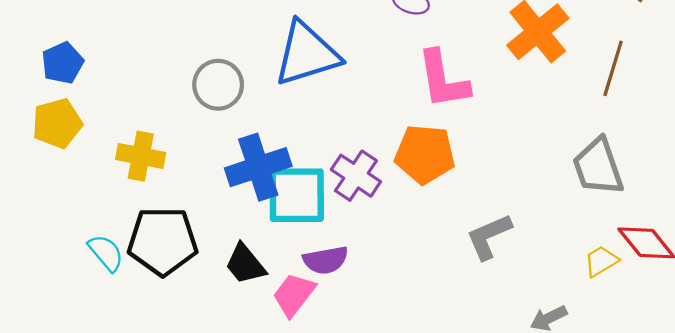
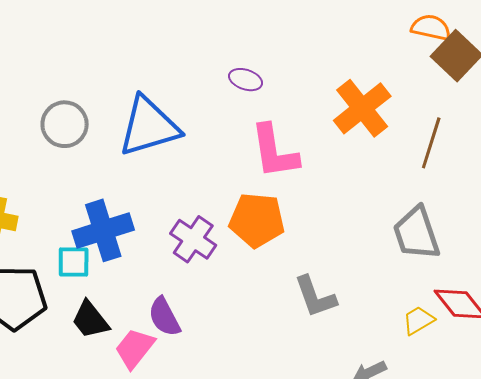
gray circle: (218, 85) -> (65, 124), moved
cyan square: (297, 195) -> (74, 262), moved, size x0.6
gray L-shape: (489, 237) -> (315, 297), turned -87
purple semicircle: (326, 260) -> (164, 317), turned 72

